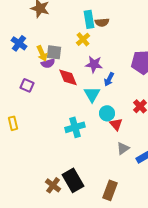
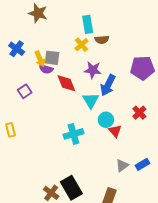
brown semicircle: (102, 22) -> (102, 40), moved
purple semicircle: (48, 63) -> (46, 69), turned 32
blue arrow: (109, 79) -> (108, 85), size x1.5
purple square: (27, 85) -> (25, 91), turned 32
gray triangle: (123, 148) -> (122, 165), moved

